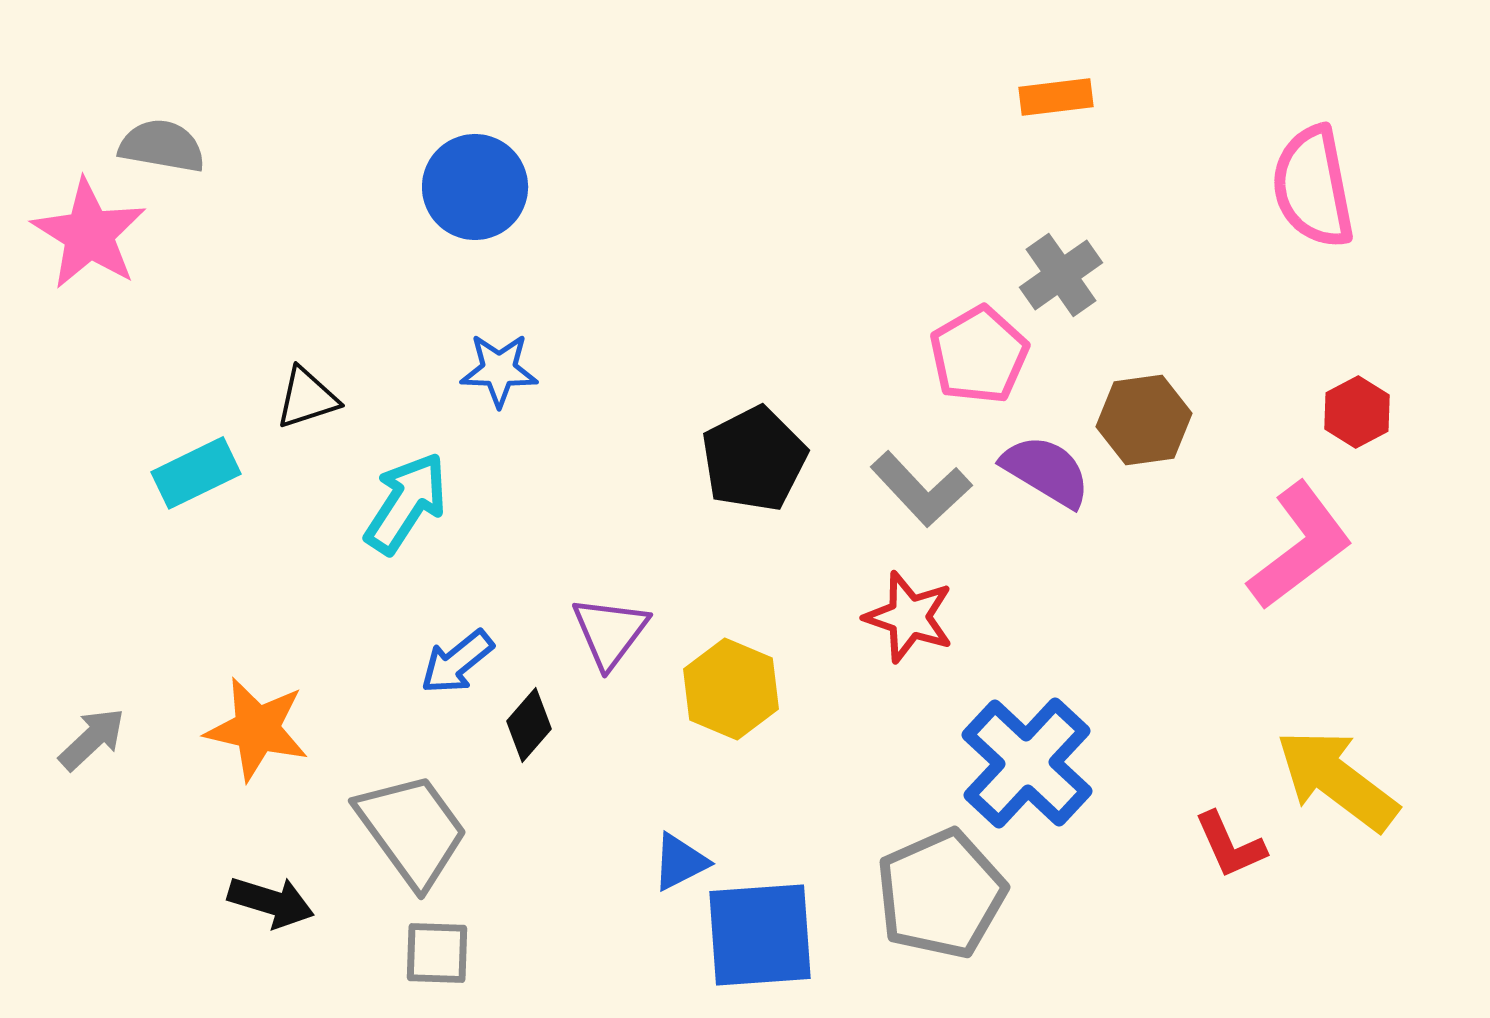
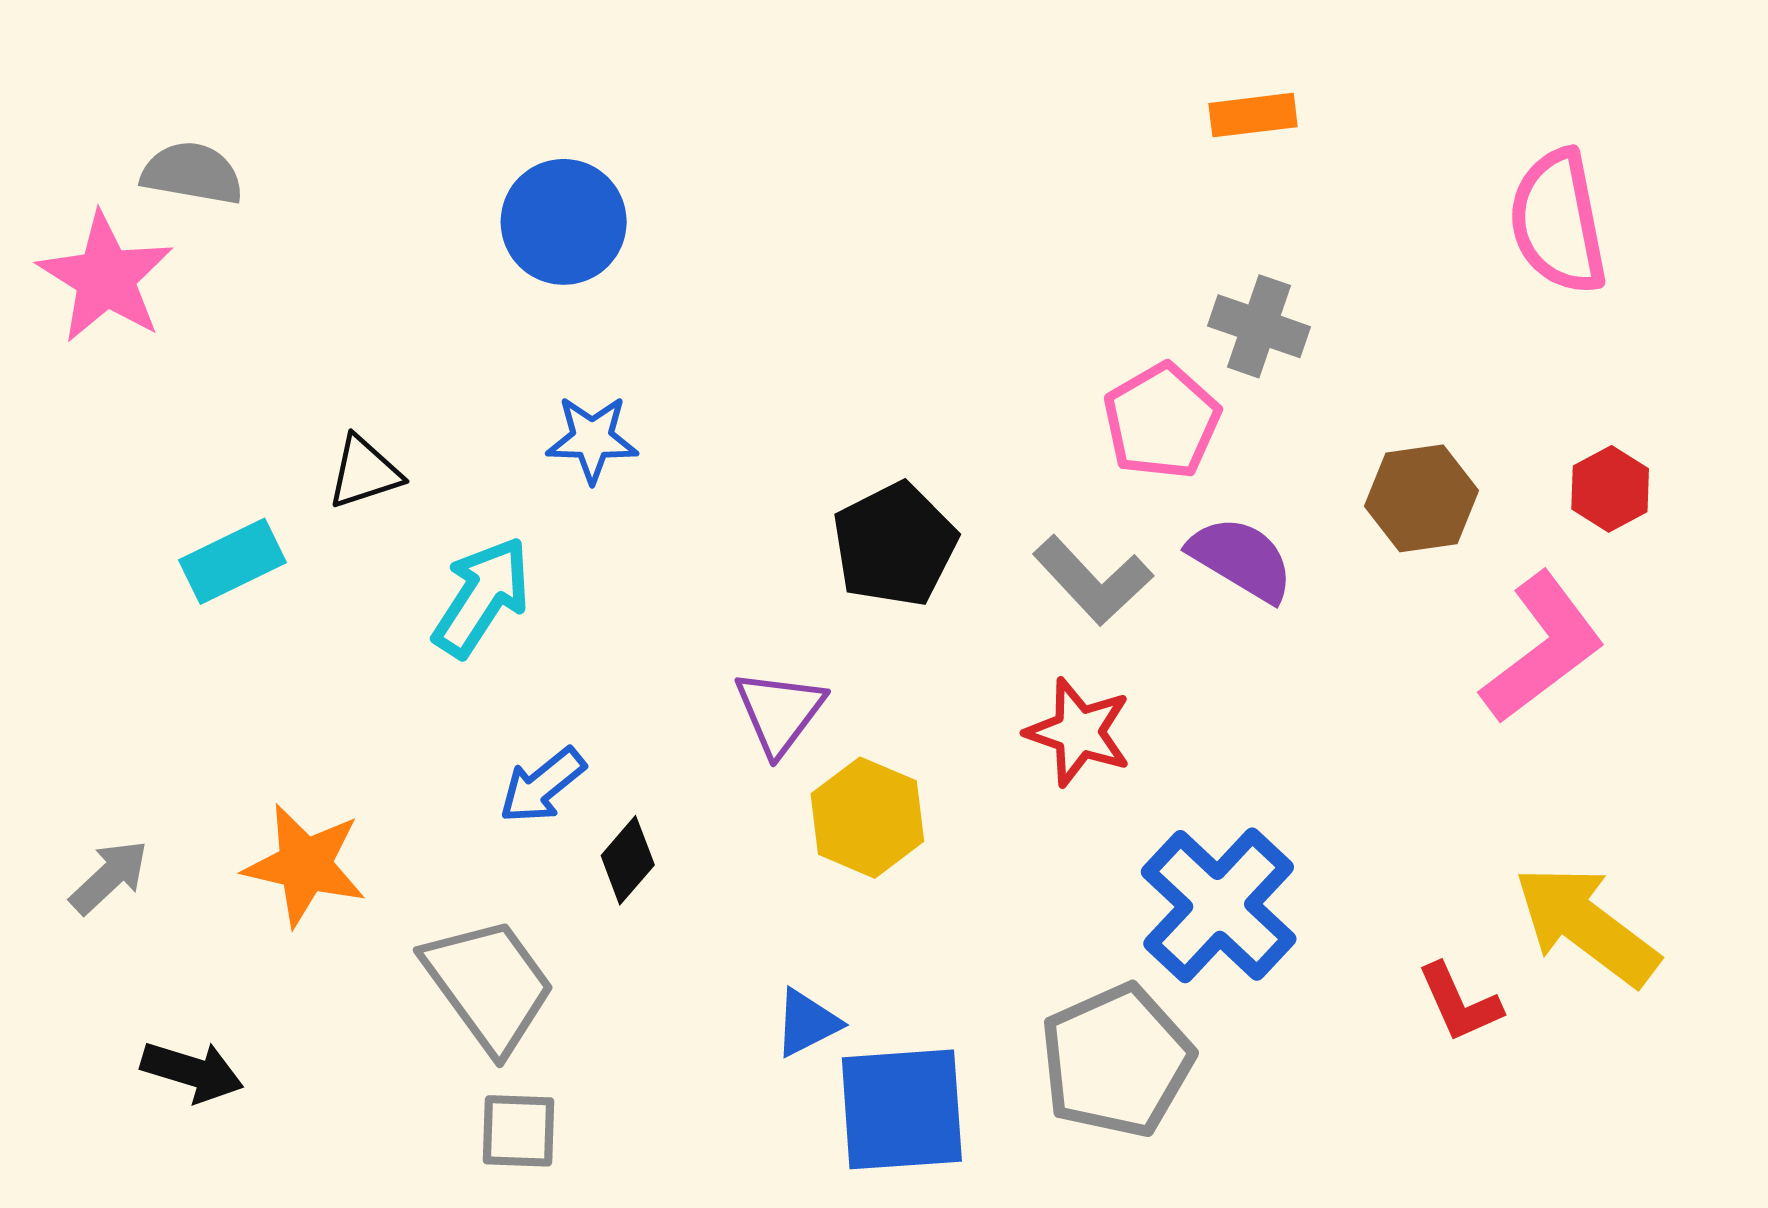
gray cross: (1061, 275) -> (1259, 326), turned -36
brown hexagon: (1144, 420) -> (1422, 498), moved
purple triangle: (610, 632) -> (780, 712), moved
black arrow: (271, 902) -> (192, 1071), moved

